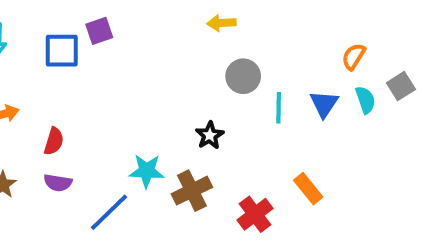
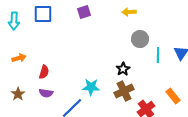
purple square: (99, 31) -> (84, 12), moved
blue square: (62, 51) -> (43, 14), moved
brown cross: (192, 191) -> (124, 91), moved

